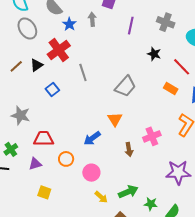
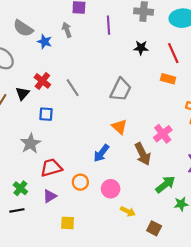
red cross: (59, 50) -> (42, 81), moved, size x0.7
red line: (182, 67) -> (173, 53), turned 36
blue square: (52, 89) -> (46, 114), turned -32
gray star: (21, 115) -> (30, 143), moved, turned -30
brown arrow: (129, 149) -> (143, 154), size x1.5
green arrow: (128, 192) -> (165, 184), moved

